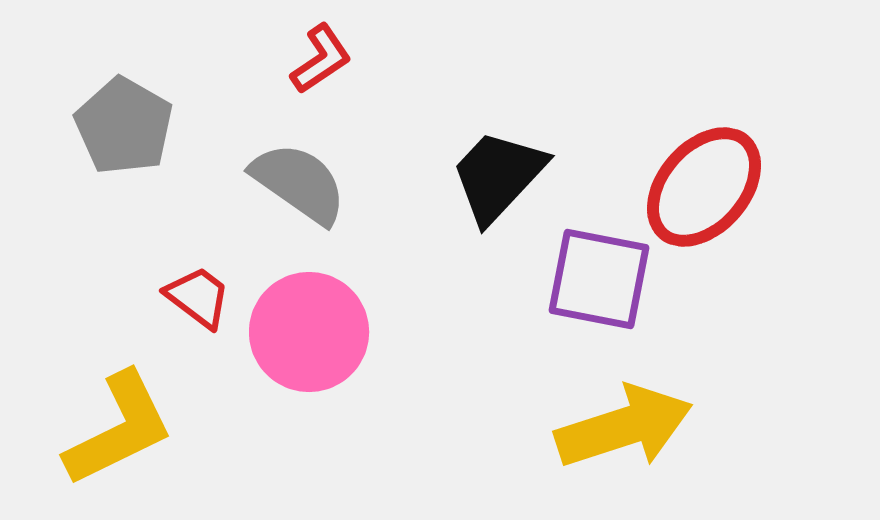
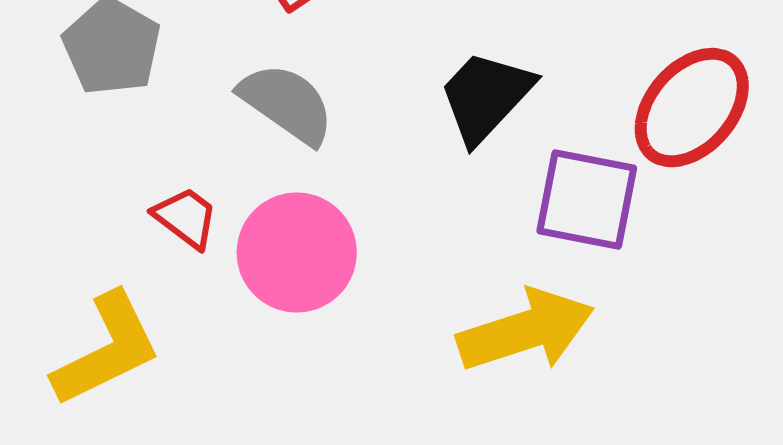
yellow arrow: (624, 427) -> (526, 331), moved

